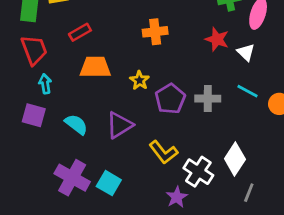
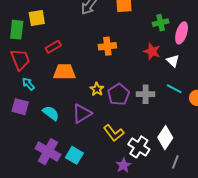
yellow star: (140, 80) -> (97, 89), moved
cyan arrow: (45, 84) -> (28, 84), turned -32

